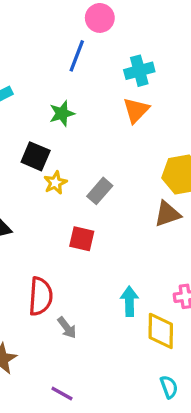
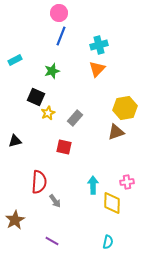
pink circle: (100, 18) -> (59, 13), moved
cyan semicircle: (169, 387) -> (108, 242), moved, turned 32

